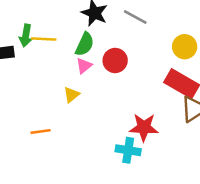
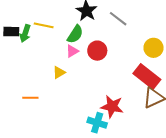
green arrow: (26, 36) -> (25, 33), moved

